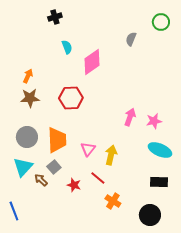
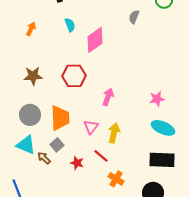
orange arrow: (28, 76) -> (31, 29), moved
pink arrow: (130, 117) -> (108, 97), moved
cyan triangle: (23, 167) -> (26, 145), turned -50
black rectangle: (159, 182) -> (162, 160), size x1.4

